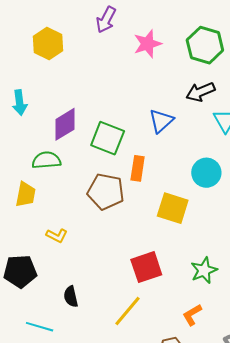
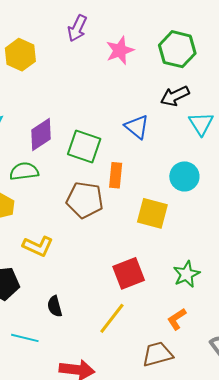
blue triangle: (161, 121) -> (137, 127), turned -36
yellow L-shape: (57, 236) -> (38, 246), size x1.4

